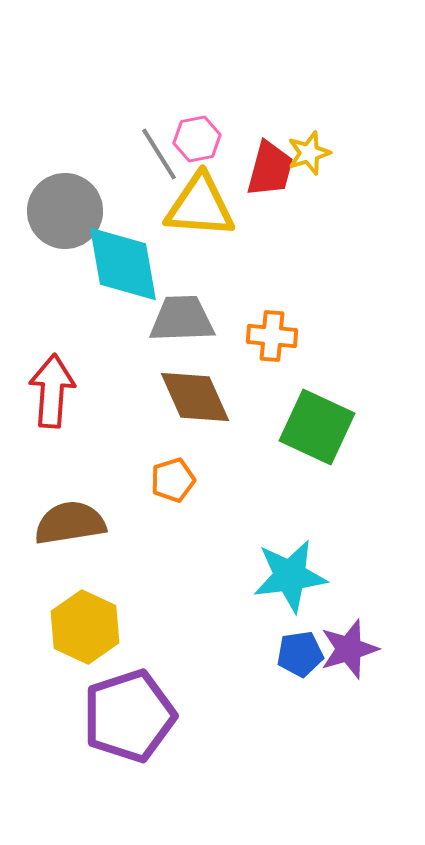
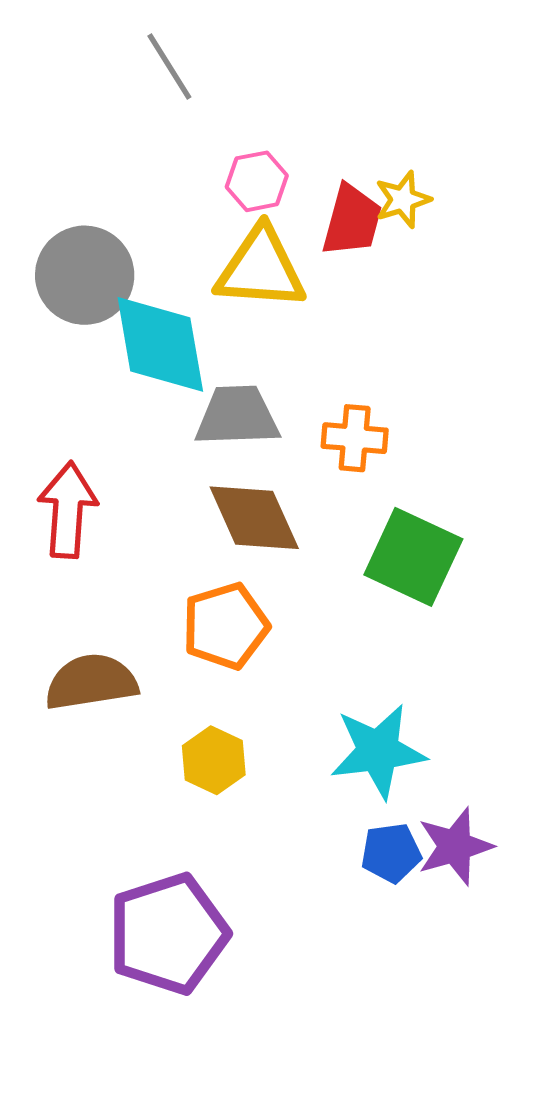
gray line: (159, 154) -> (169, 67), moved
orange pentagon: (173, 480) -> (225, 626), size x1.5
yellow hexagon: (85, 627) -> (214, 760), moved, size x0.7

